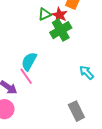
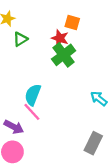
green triangle: (45, 14) -> (20, 39), moved
gray rectangle: (76, 111) -> (93, 143), turned 60

